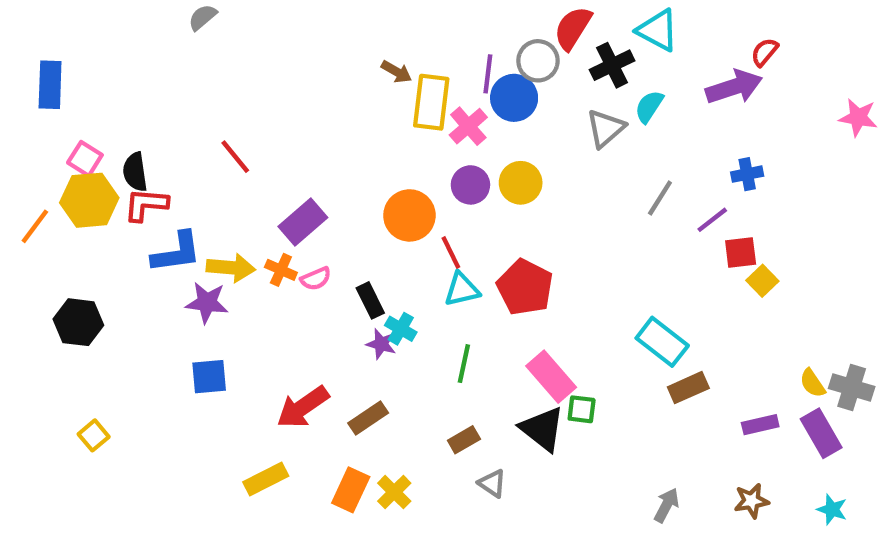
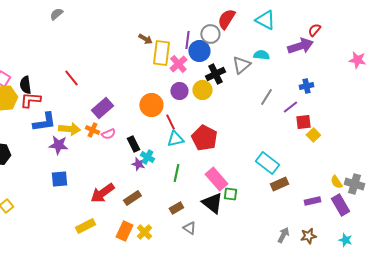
black cross: (612, 65) -> (215, 74), moved
cyan semicircle: (649, 107) -> (261, 55), turned 63
gray arrow: (666, 505) -> (283, 235), moved

